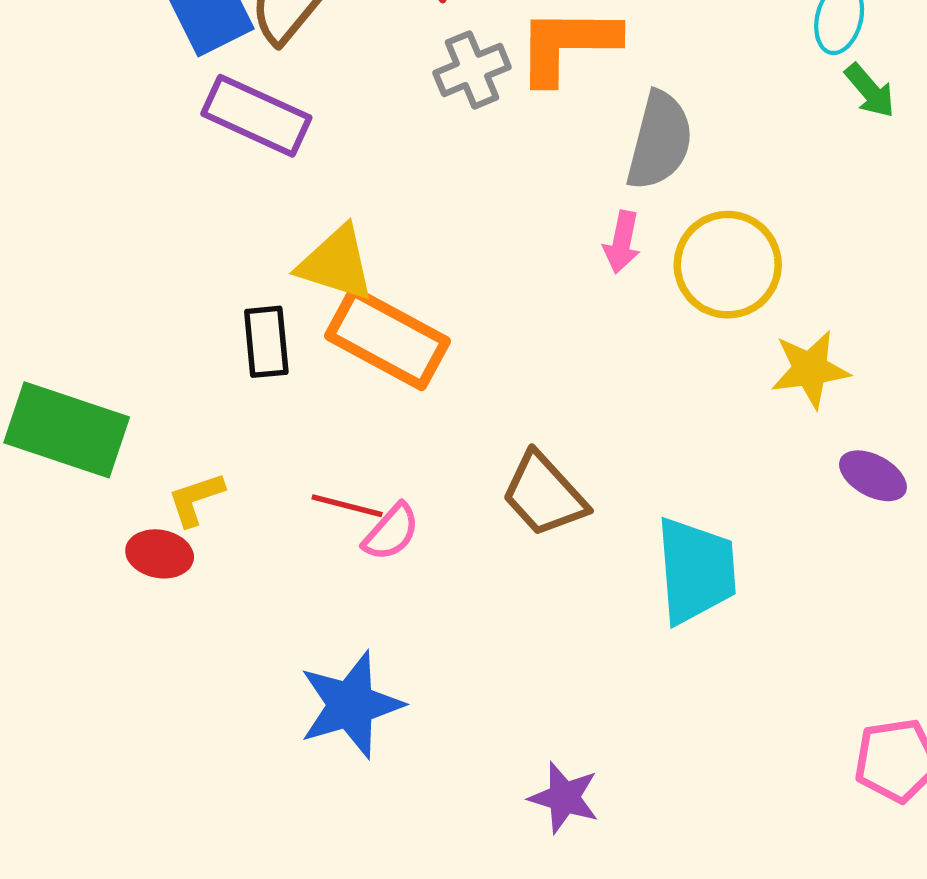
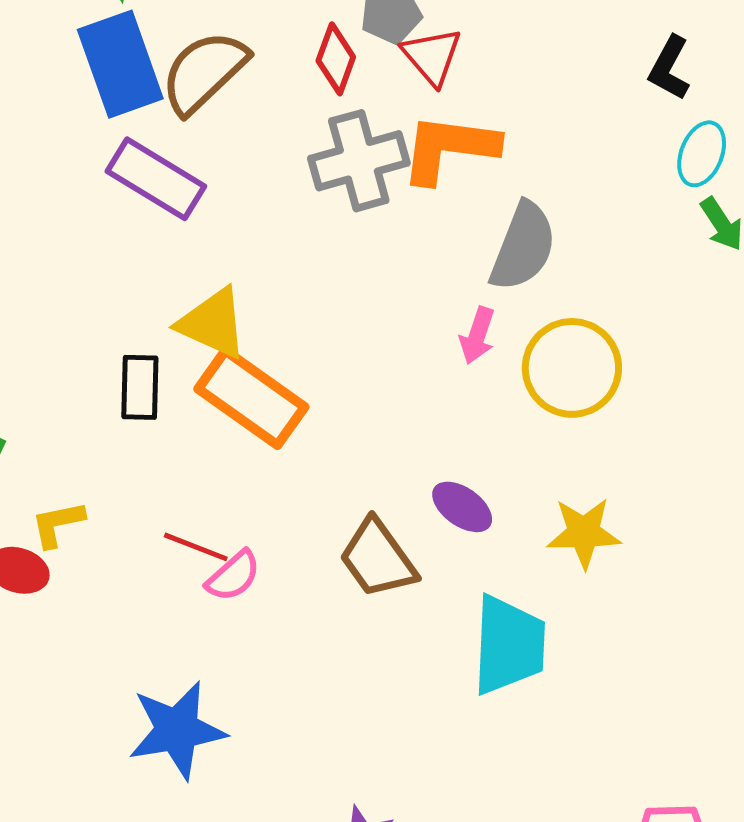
gray cross: (472, 70) -> (359, 161), size x1.4
yellow star: (810, 369) -> (584, 533), moved
purple ellipse: (873, 476) -> (462, 507), moved

